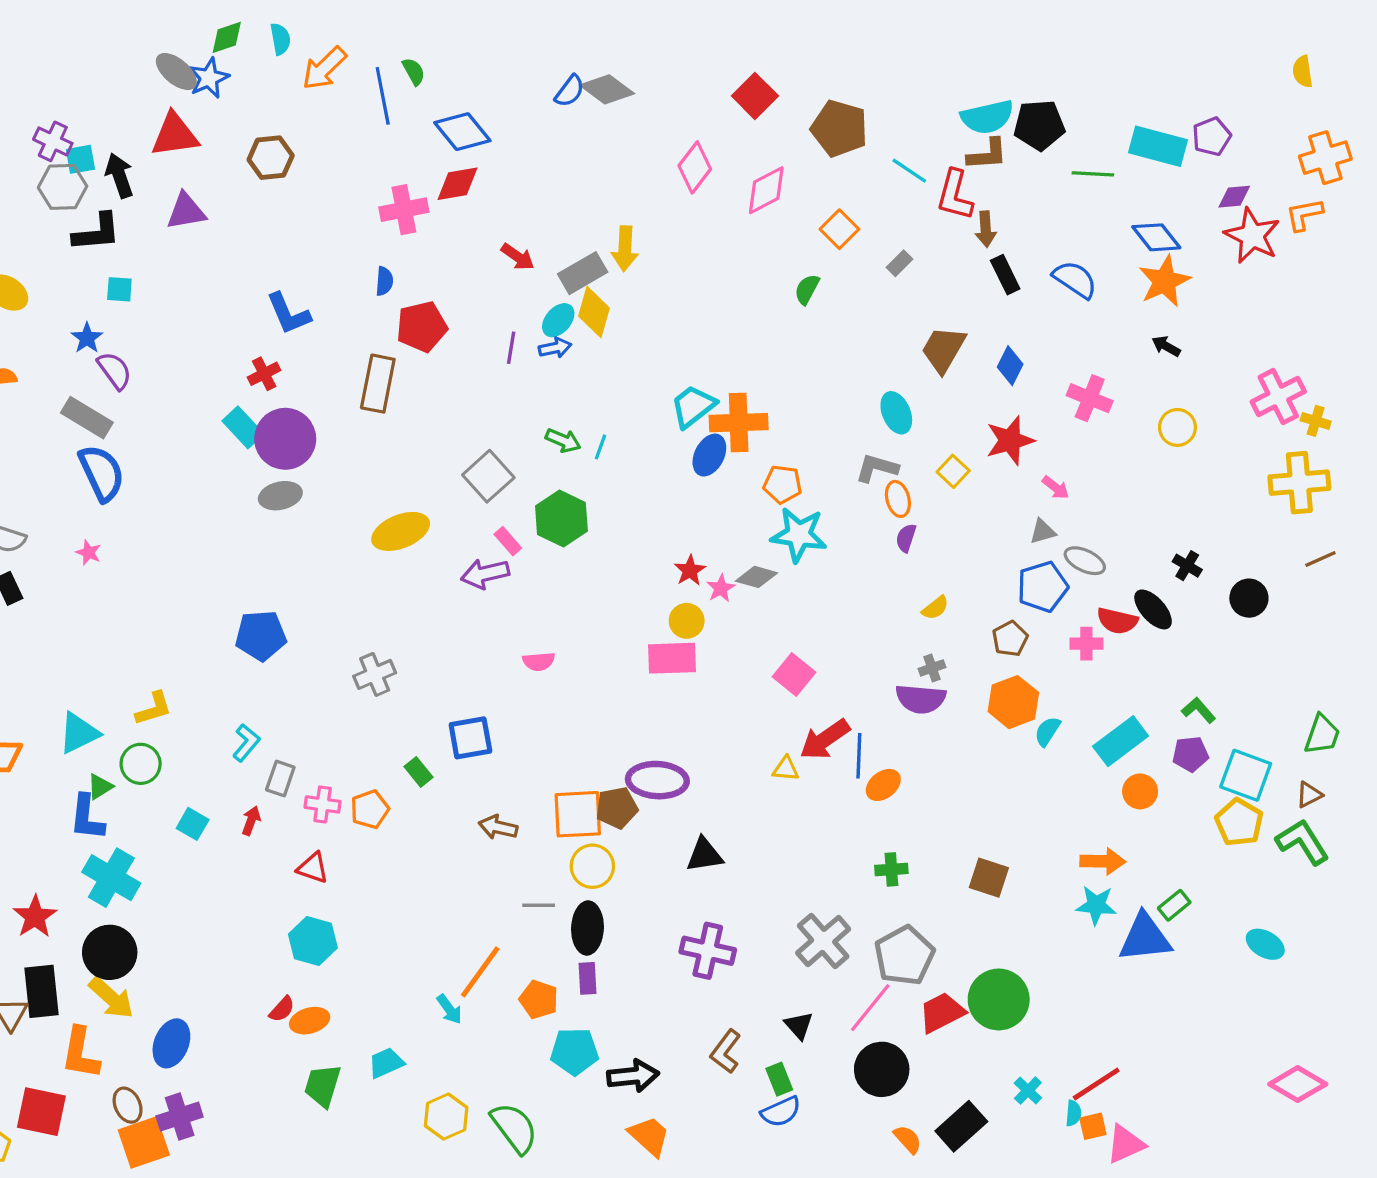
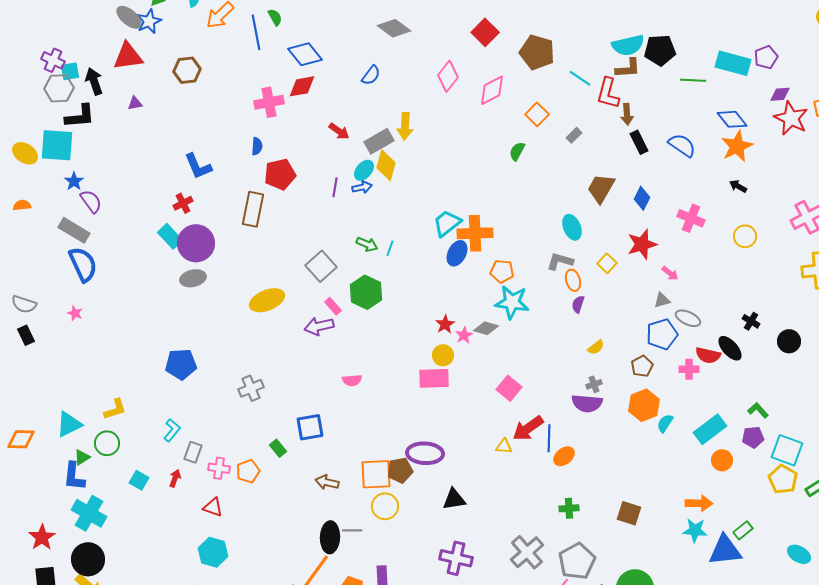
blue semicircle: (570, 91) -> (371, 75), moved
purple triangle: (186, 211) -> (135, 103), size x0.6
cyan square: (119, 289) -> (57, 145), moved, size x2.0
black ellipse: (587, 928) -> (330, 537), moved

